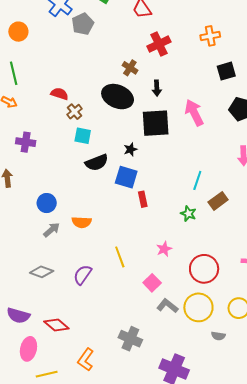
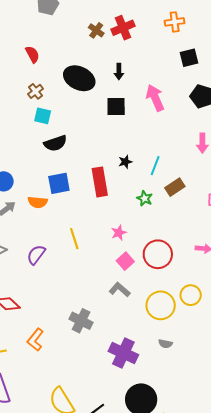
brown cross: (130, 68) -> (96, 30), moved
red semicircle: (59, 94) -> (32, 54), moved, turned 42
black square: (156, 123) -> (116, 107), size x0.7
black star: (130, 149) -> (125, 162), moved
blue square: (126, 177) -> (59, 183), moved, turned -30
red rectangle: (143, 199) -> (100, 182), size x1.8
pink square: (152, 283) -> (125, 261), moved
yellow circle: (198, 307) -> (161, 305), moved
gray semicircle: (218, 336) -> (165, 344), moved

